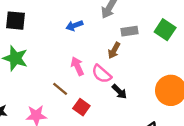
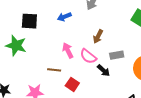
black square: (16, 21) -> (29, 21), moved
gray rectangle: (129, 31) -> (117, 55), moved
brown line: (60, 89) -> (54, 70), turned -32

